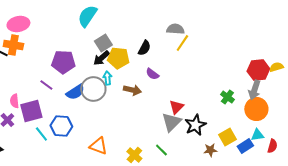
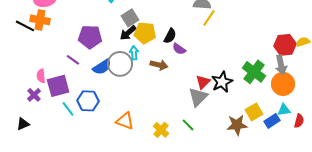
black semicircle: (144, 48) -> (170, 36), moved
gray arrow: (254, 90) -> (281, 65), turned -30
green cross: (227, 97) -> (254, 72), size x1.6
black star: (195, 125) -> (222, 82), moved
brown star: (210, 150) -> (237, 125), size x1.5

